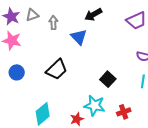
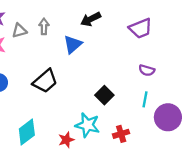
gray triangle: (32, 15) -> (19, 31), moved
blue triangle: (79, 37) -> (73, 44), turned 30

